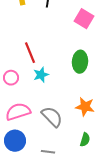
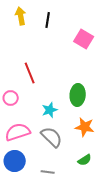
green ellipse: (80, 62) -> (78, 95), moved
cyan star: (41, 75) -> (50, 110), moved
green semicircle: (85, 140) -> (85, 160), turned 40

